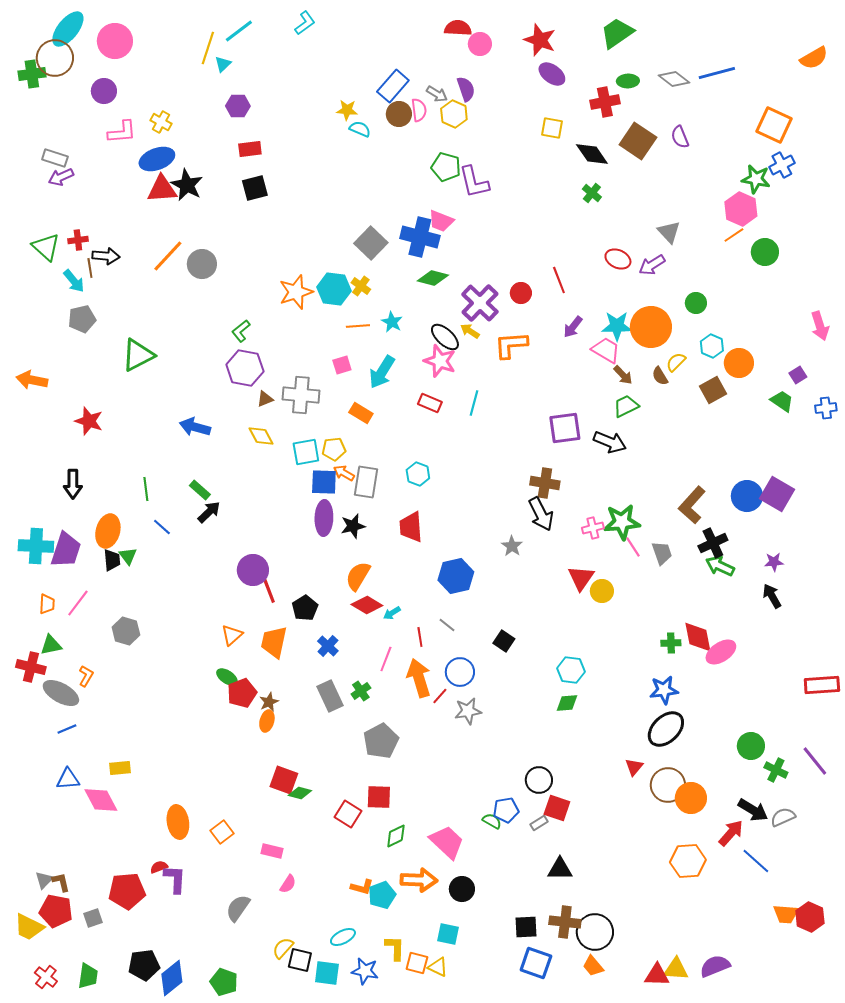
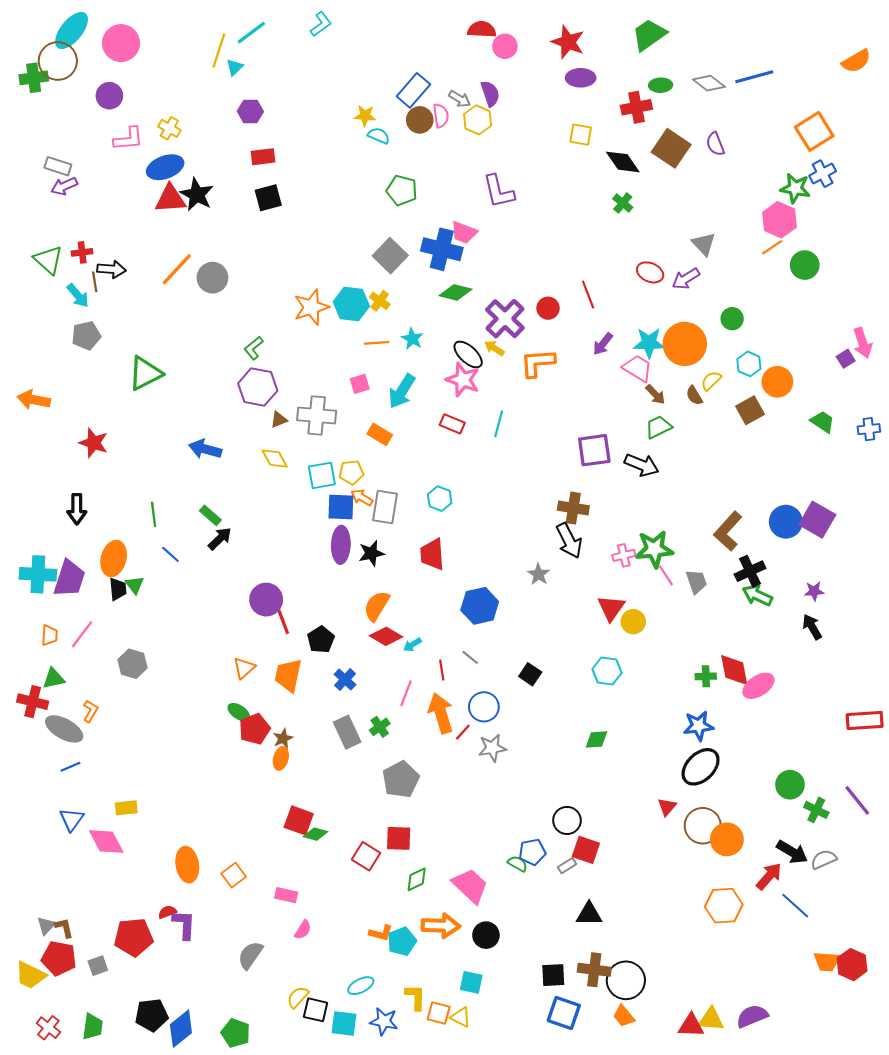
purple ellipse: (552, 74) -> (581, 78), turned -36
orange square: (774, 125) -> (814, 131), turned 33
green pentagon: (446, 167) -> (402, 190), moved
purple square: (798, 375) -> (846, 359), moved
cyan hexagon: (571, 670) -> (607, 671), moved
blue triangle: (68, 779) -> (72, 819), turned -50

